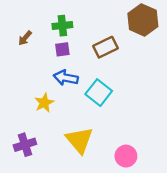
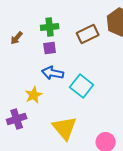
brown rectangle: (105, 47) -> (88, 34), moved
purple cross: (25, 145) -> (17, 119), moved

